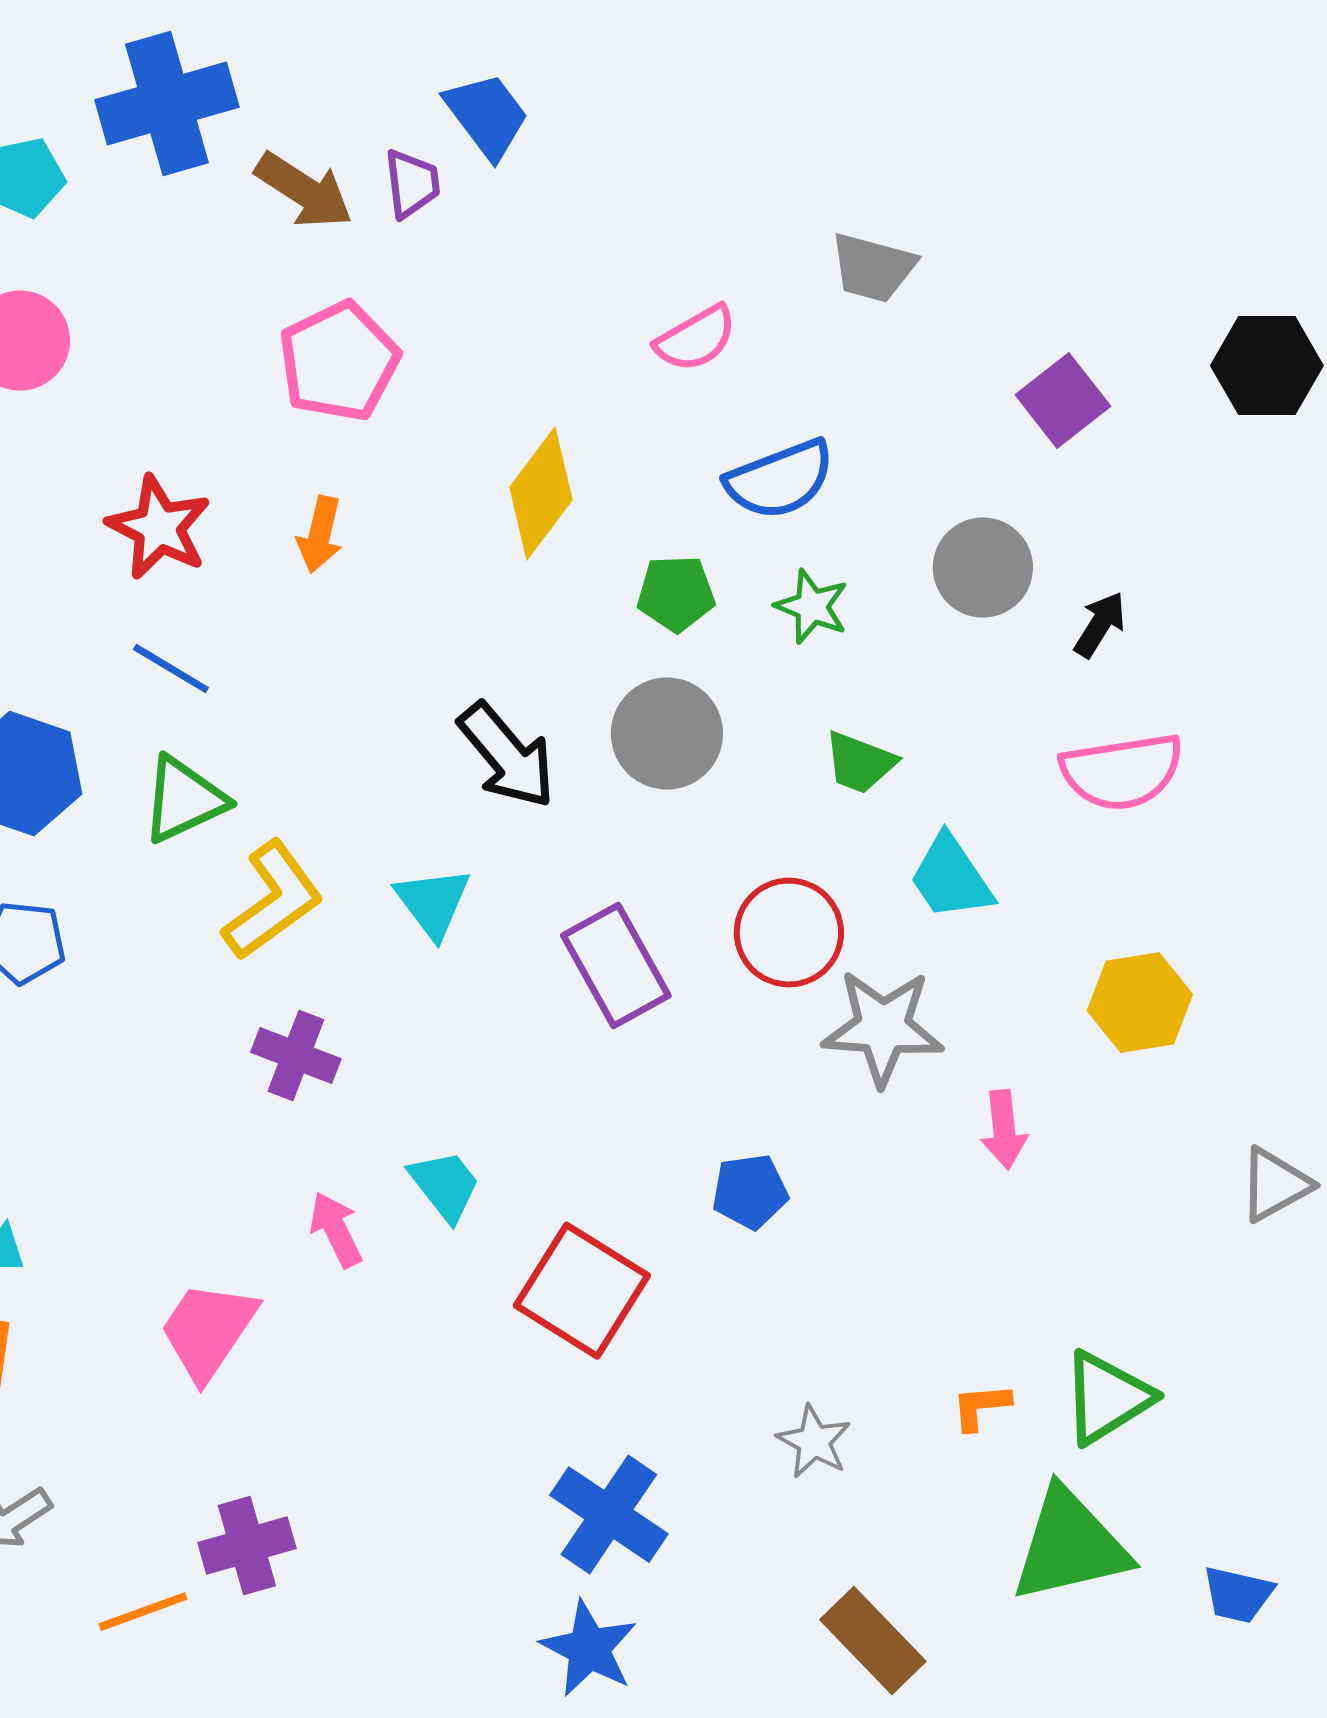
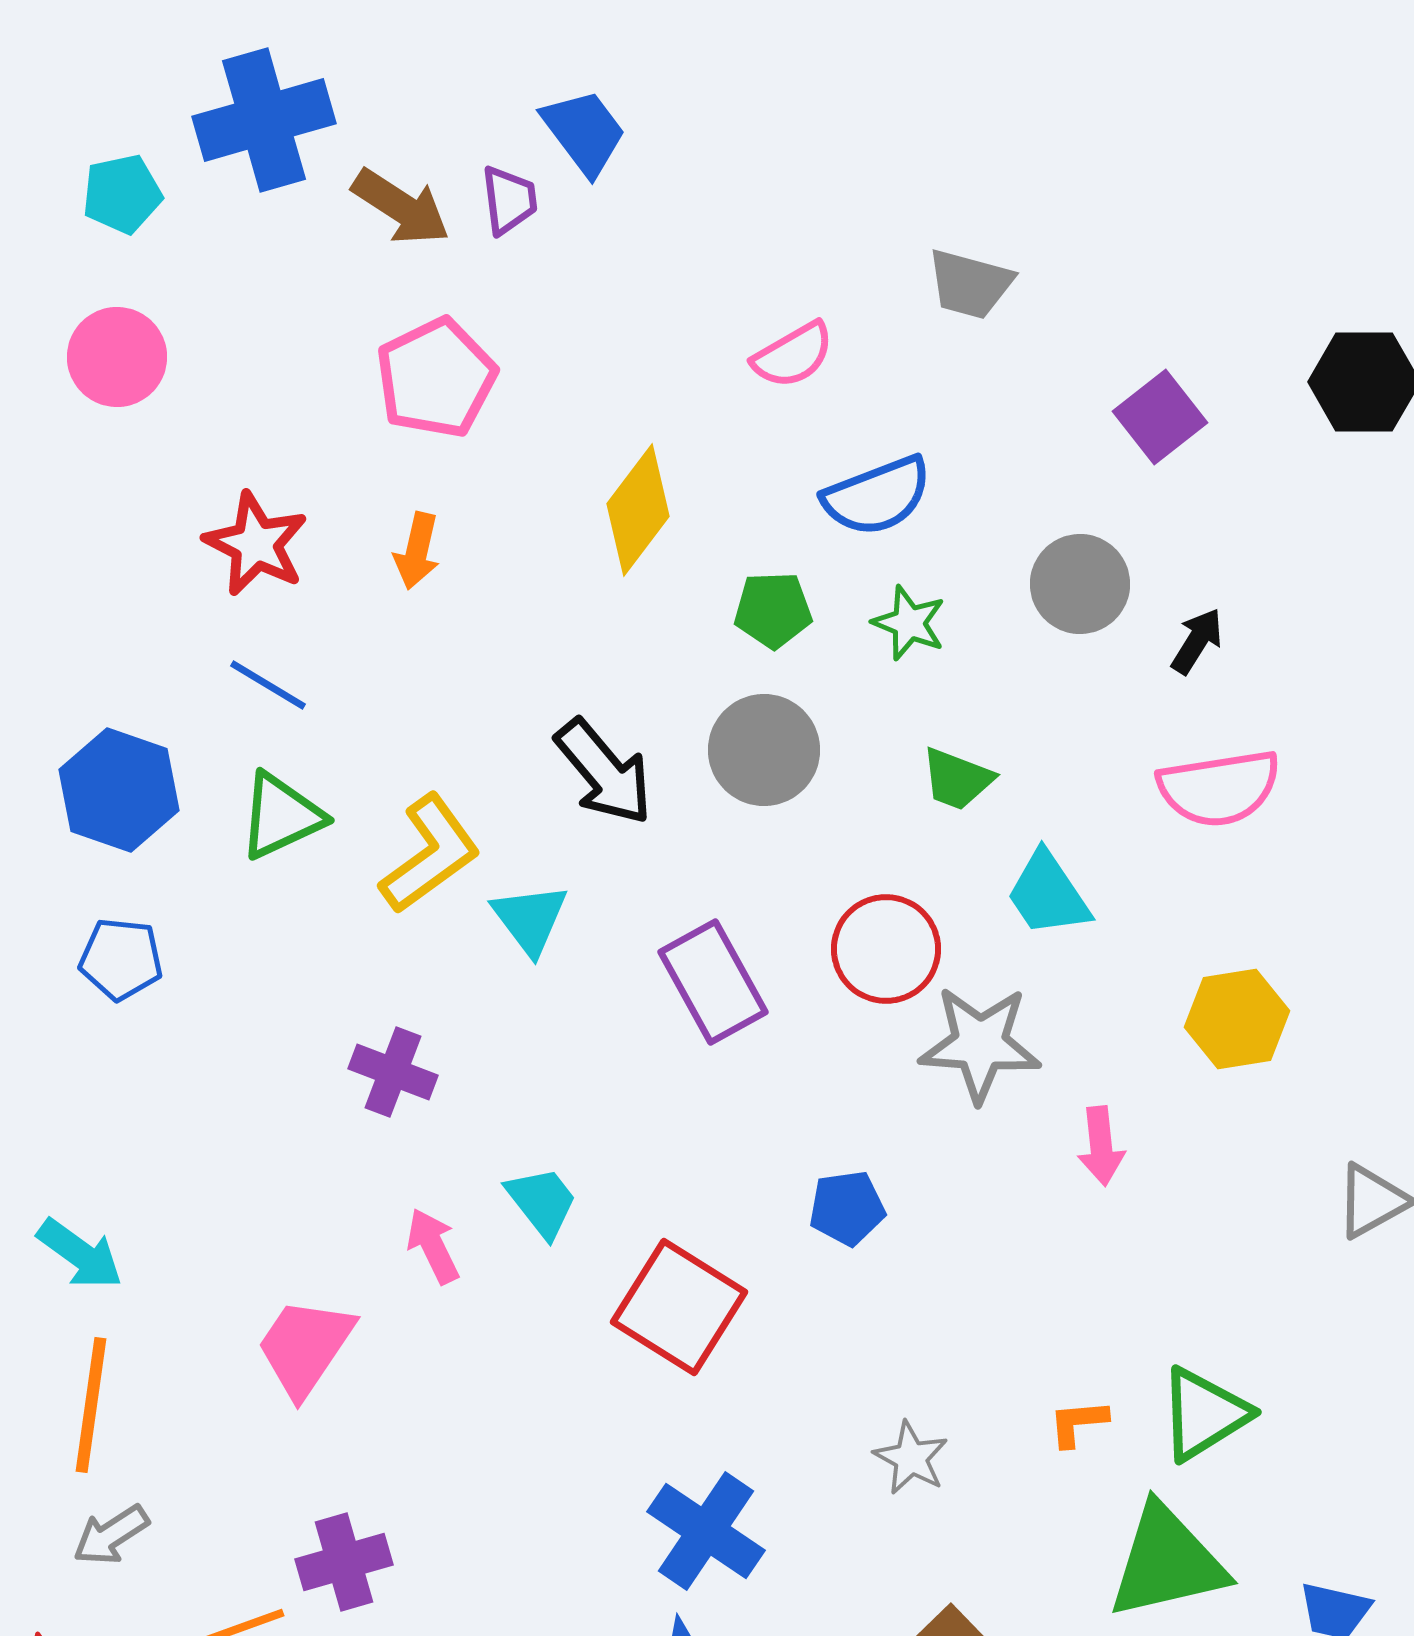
yellow L-shape: (273, 901) -> (430, 854), moved

